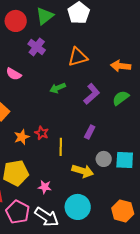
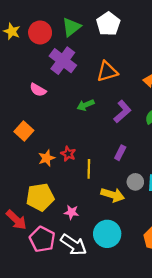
purple cross: (37, 47) -> (63, 61), size x1.4

